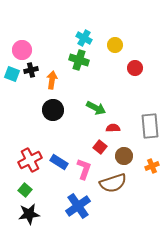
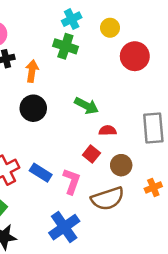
cyan cross: (84, 38) -> (72, 19), turned 35
red circle: (135, 68) -> (135, 56), size x1.5
orange cross: (152, 166) -> (153, 187), moved

